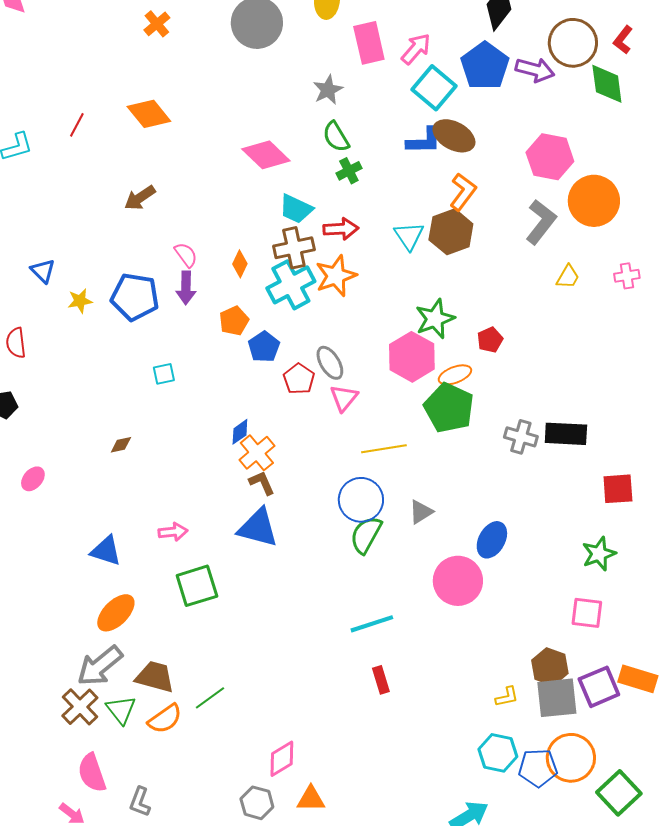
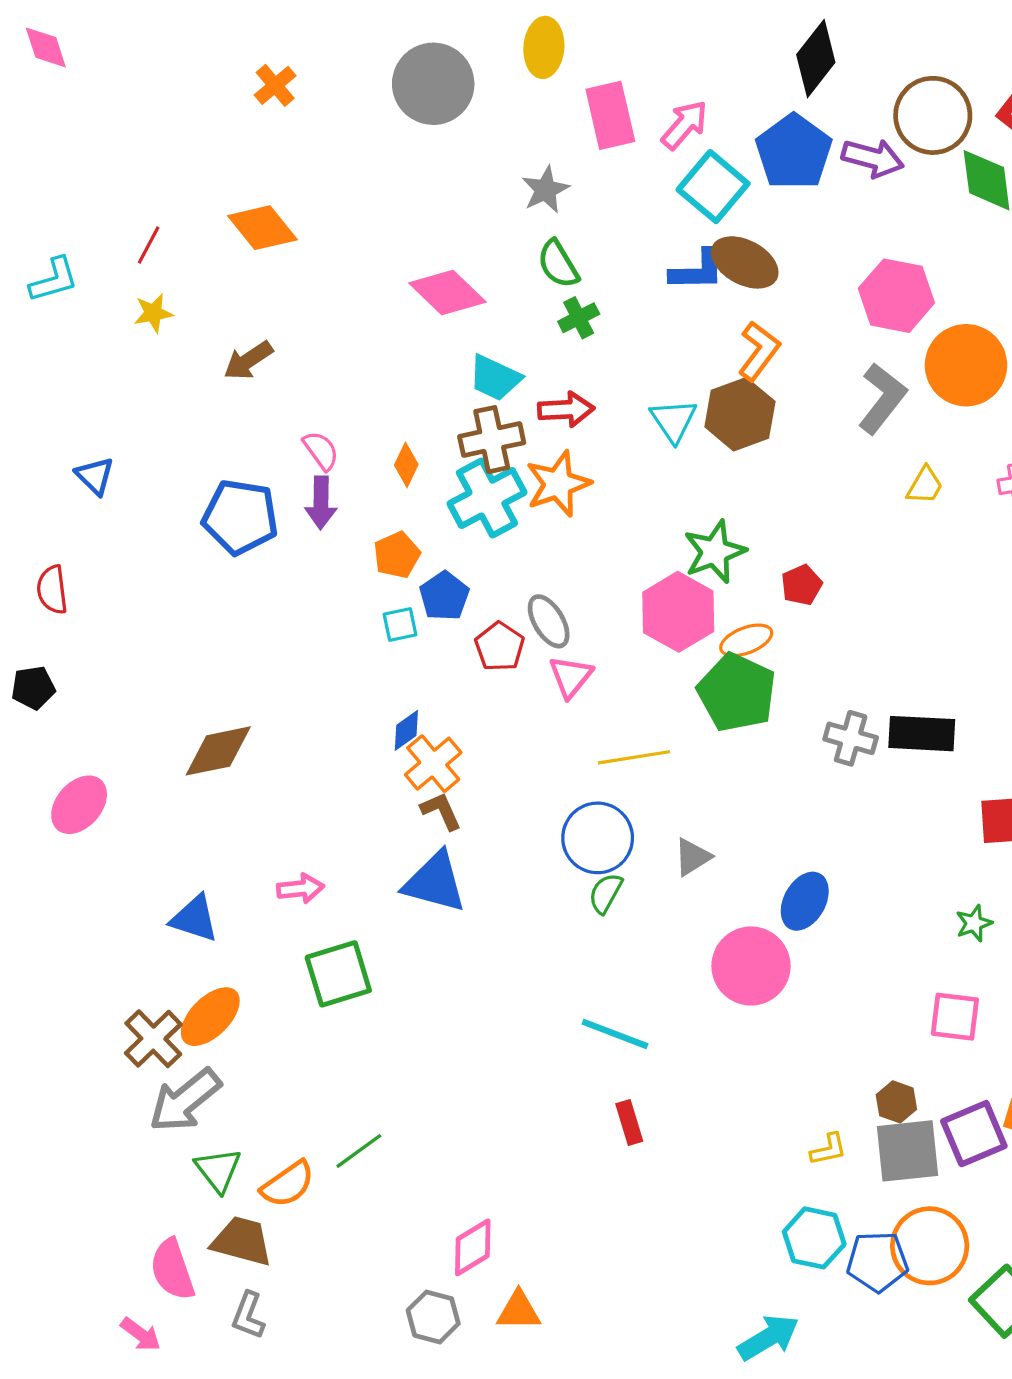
yellow star: (80, 301) -> (153, 313), moved
cyan square: (164, 374) -> (400, 624), moved
brown diamond: (121, 445) -> (218, 751), size x2.0
pink ellipse: (33, 479) -> (79, 805), size x1.5
green semicircle: (366, 535) -> (606, 893), size x0.7
green star: (599, 554) -> (974, 923), size x0.7
cyan line: (372, 624) -> (615, 1034), turned 39
brown hexagon: (550, 667) -> (896, 1102), size x0.7
brown trapezoid: (155, 677) -> (242, 1241), moved
brown cross: (80, 707) -> (153, 1039), moved

